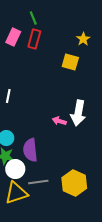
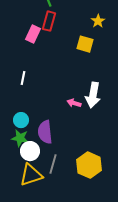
pink rectangle: (13, 37) -> (33, 34), moved
gray line: (38, 182) -> (53, 164), turned -66

